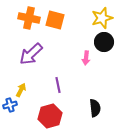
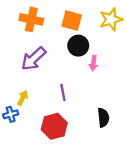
orange square: (55, 20) -> (72, 21), moved
black circle: (104, 42) -> (78, 46), moved

